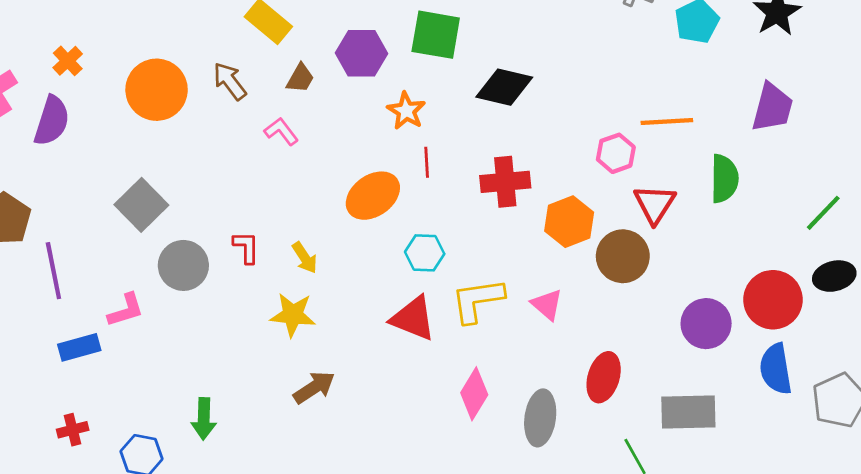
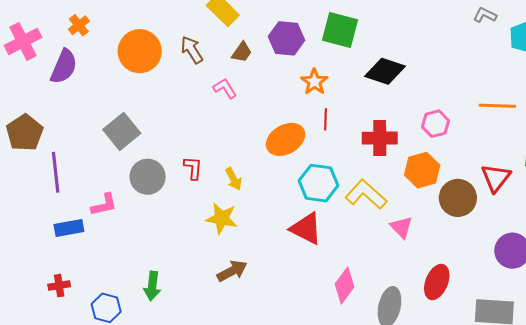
pink hexagon: (616, 153) -> (435, 124), moved
red triangle: (655, 204) -> (496, 178), moved
cyan hexagon: (425, 253) -> (318, 183), size x1.4
yellow L-shape: (477, 300) -> (366, 194), moved, turned 45

